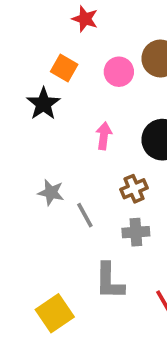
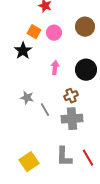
pink circle: (119, 72) -> (54, 33), moved
gray cross: (136, 232) -> (72, 119), size x1.5
gray L-shape: (109, 281) -> (64, 157), moved

